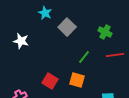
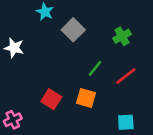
green cross: (105, 32) -> (122, 36), turned 32
red line: (115, 55) -> (126, 76), moved, turned -30

